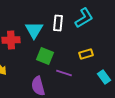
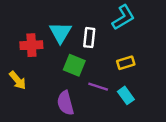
white rectangle: (58, 23) -> (89, 38), moved
cyan rectangle: (104, 77) -> (126, 95), moved

